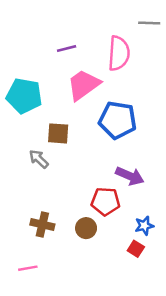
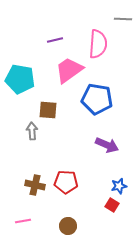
gray arrow: (39, 159) -> (32, 131), turned 42
red pentagon: (105, 201) -> (66, 182), moved
brown circle: (86, 228) -> (68, 226), moved

